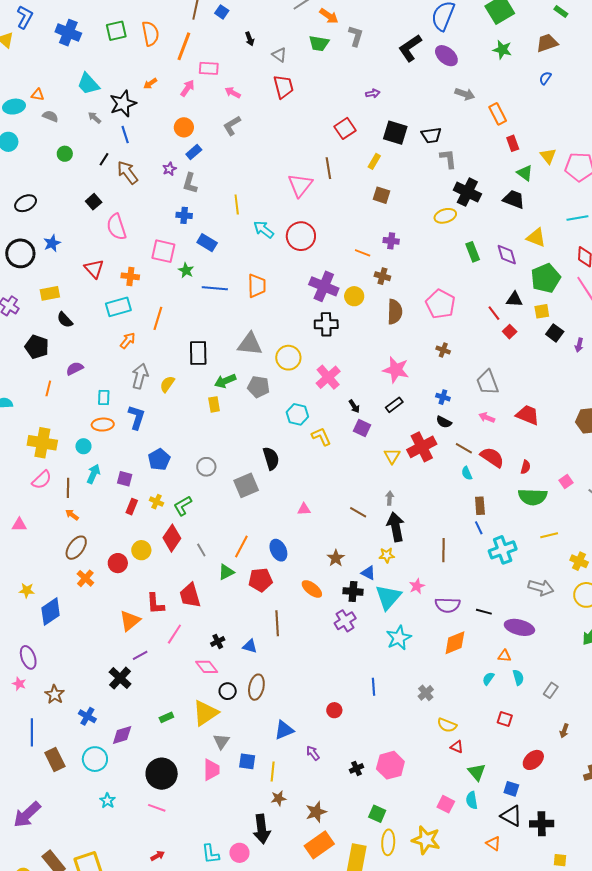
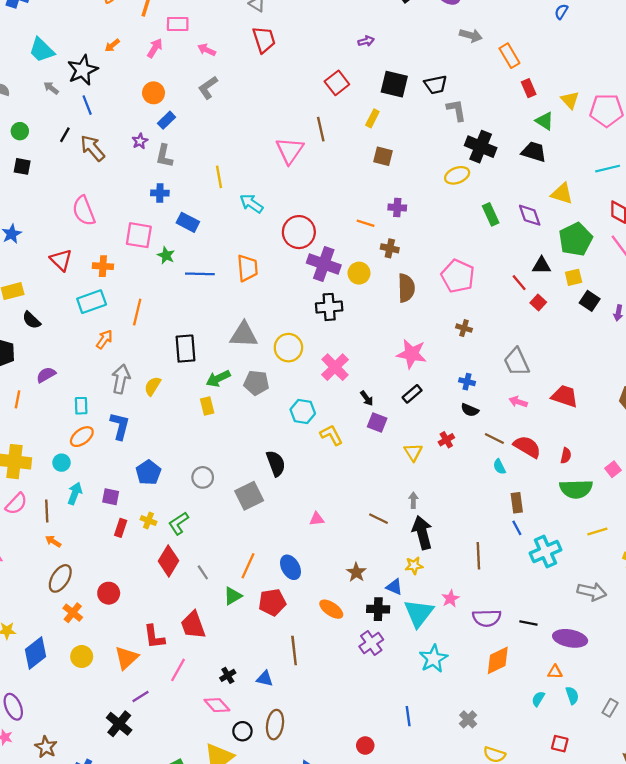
black square: (94, 202) -> (22, 166), moved, turned -35
red circle: (301, 236) -> (299, 232), moved
orange ellipse: (103, 425) -> (82, 437), turned -30
red cross: (422, 447) -> (446, 440), size x0.5
yellow circle: (141, 550) -> (82, 656), moved

